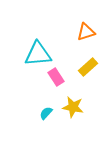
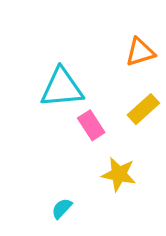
cyan semicircle: (46, 113) -> (62, 208), moved

